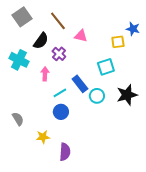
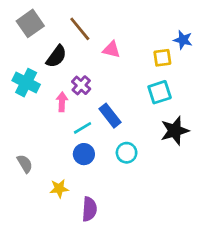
purple cross: (59, 54) -> (81, 85), moved
cyan square: (106, 67) -> (160, 92), moved
cyan circle: (97, 96) -> (127, 153), moved

